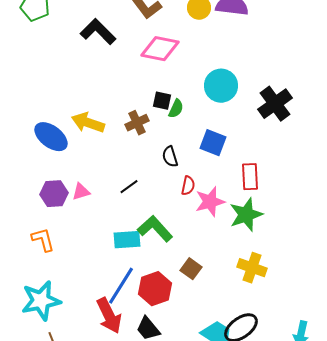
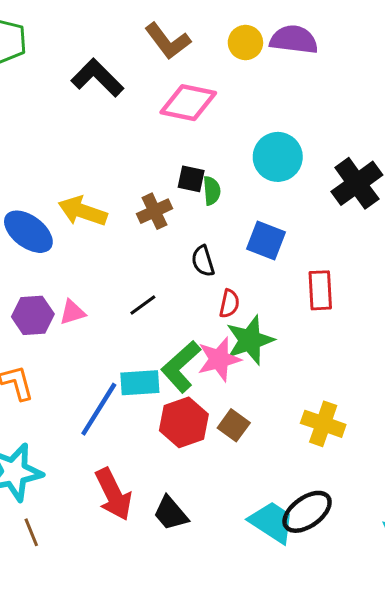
green semicircle: (176, 109) -> (212, 191), turned -30
pink star: (210, 202) -> (219, 359), moved
green star: (246, 215) -> (250, 340), moved
green L-shape: (155, 229) -> (181, 367), turned -90
blue line: (121, 286) -> (99, 409), moved
red hexagon: (155, 289) -> (184, 422), moved

